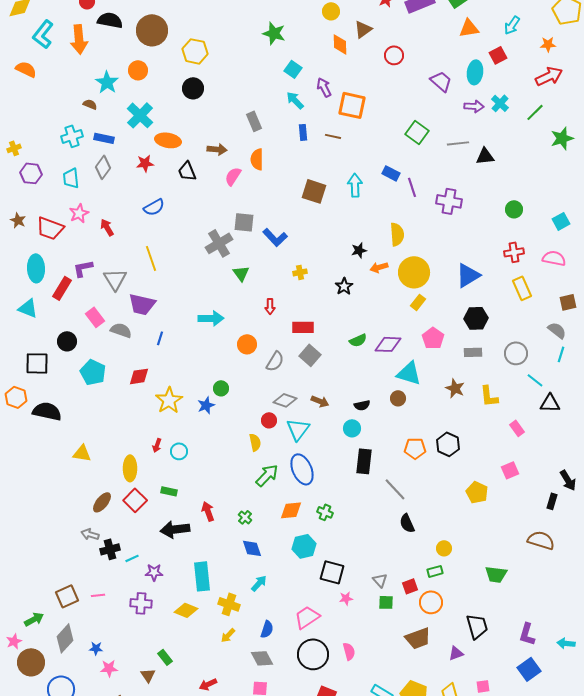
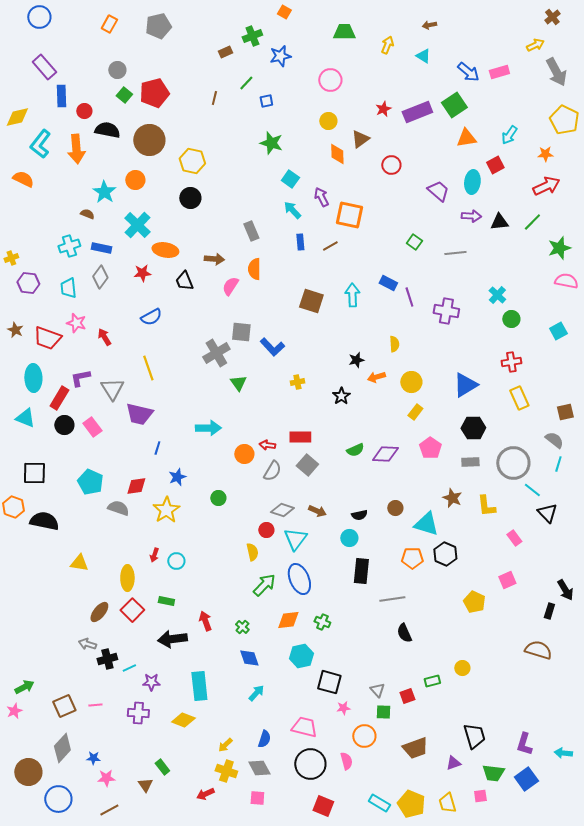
cyan cross: (500, 103) -> (497, 295), moved
green square: (417, 132) -> (414, 242), size x0.7
brown line: (333, 136) -> (330, 246), turned -42
black triangle: (485, 156) -> (499, 222), moved
pink star: (79, 213) -> (76, 323), turned -30
yellow semicircle: (397, 234) -> (394, 344), size x0.7
pink semicircle: (554, 258) -> (566, 281), moved
yellow circle: (414, 272) -> (411, 382), size x0.7
red arrow: (270, 306) -> (267, 445), moved, turned 98
gray semicircle: (121, 330) -> (118, 508), moved
black circle: (67, 341) -> (64, 425), moved
gray circle: (516, 353) -> (513, 463), size x1.4
cyan triangle: (409, 373) -> (426, 524), moved
black triangle: (550, 403) -> (547, 513), turned 45
blue star: (206, 405) -> (177, 477), moved
gray line: (395, 489) -> (392, 599), turned -55
yellow circle: (444, 548) -> (462, 668), moved
green trapezoid: (496, 574) -> (493, 773), moved
orange circle: (431, 602) -> (364, 736), moved
yellow cross: (229, 604) -> (226, 771), moved
pink trapezoid: (307, 617) -> (304, 727), turned 48
green arrow: (34, 619) -> (24, 687), moved
pink star: (14, 641) -> (14, 711), moved

